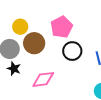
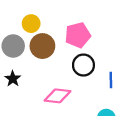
black star: (14, 69) -> (13, 79), moved
pink diamond: (43, 79) -> (57, 96), moved

